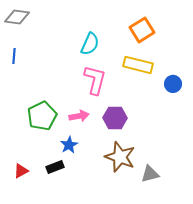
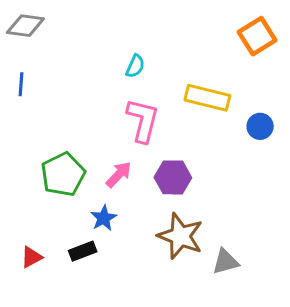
orange square: (142, 30) -> (257, 36), moved
cyan semicircle: (90, 44) -> (135, 66), size x0.7
pink arrow: (79, 116) -> (119, 174), turned -36

